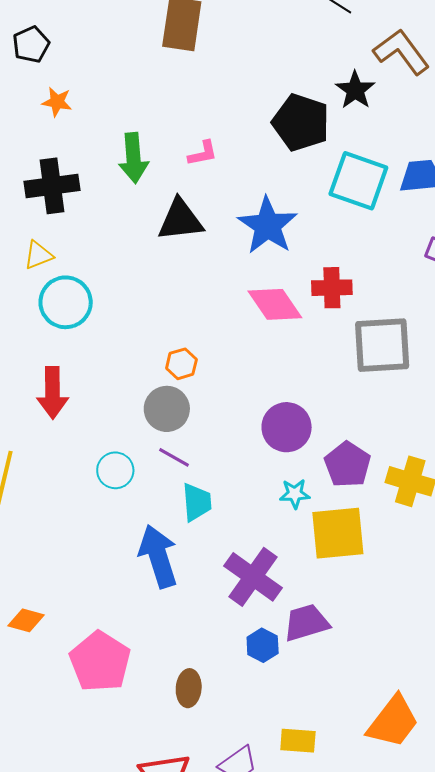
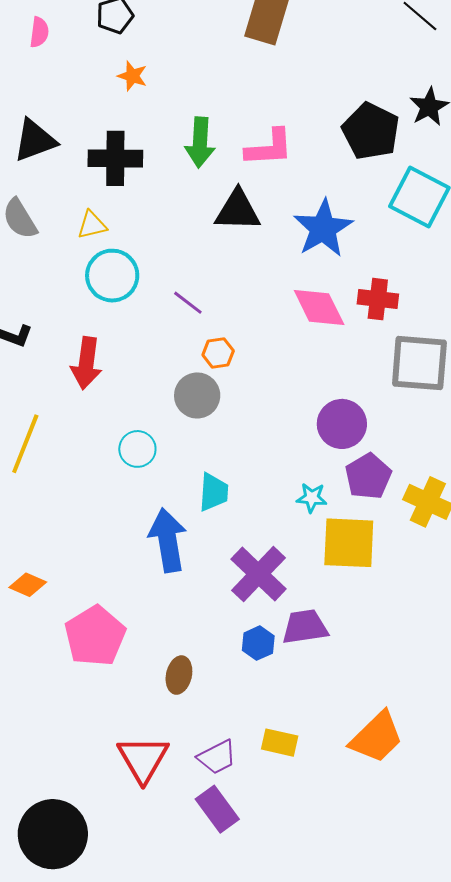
pink L-shape: (203, 153) -> (269, 148), size x1.6
purple circle: (287, 427) -> (342, 424), moved
purple line: (174, 457) -> (188, 303), moved

